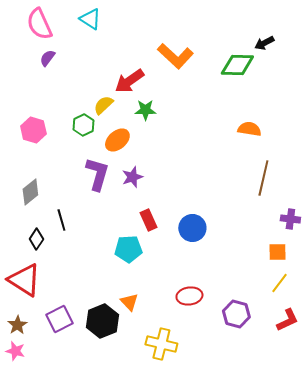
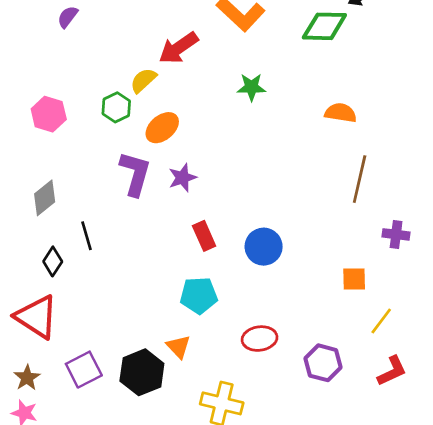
green star: (145, 110) -> (251, 87), moved
cyan pentagon: (128, 249) -> (199, 295), moved
orange square: (277, 252) -> (354, 279), moved

